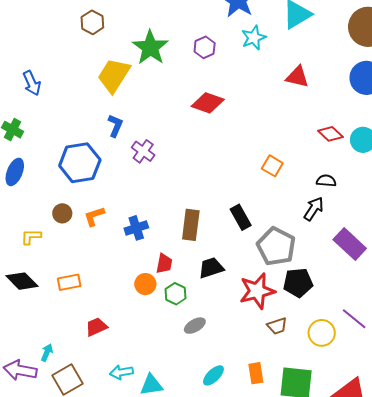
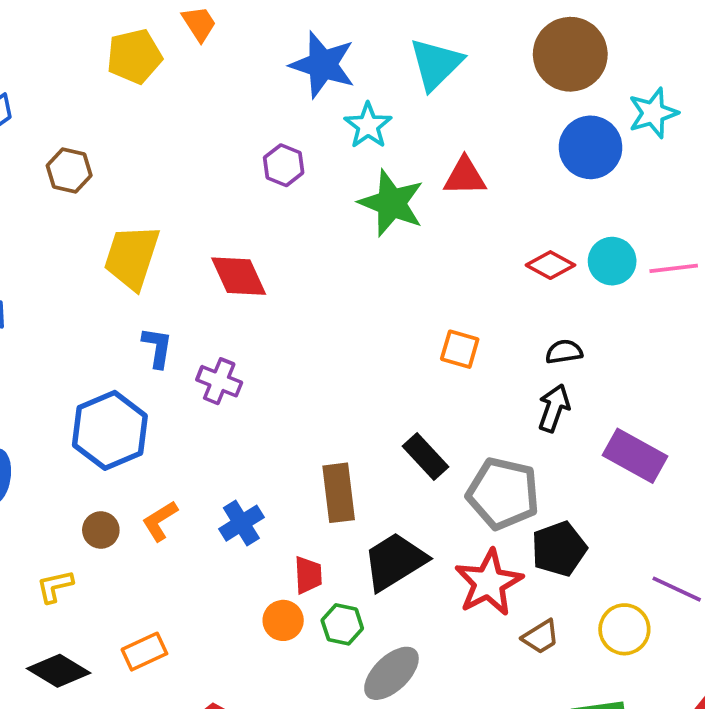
green star: (150, 48) -> (391, 203), moved
red diamond: (208, 103) -> (239, 276), moved, turned 60
black trapezoid: (211, 268) -> (395, 561), size x1.4
gray ellipse: (195, 326) -> (391, 673), size x1.5

